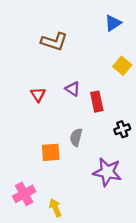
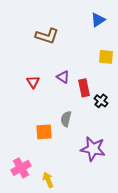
yellow square: (122, 66) -> (106, 57), turned -35
black cross: (122, 129) -> (101, 101), moved, turned -32

